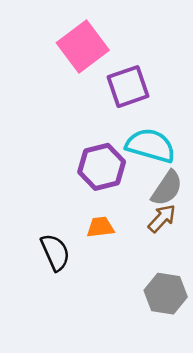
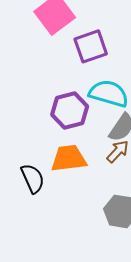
orange trapezoid: (100, 227) -> (69, 158), size x1.6

